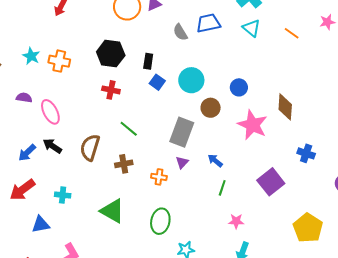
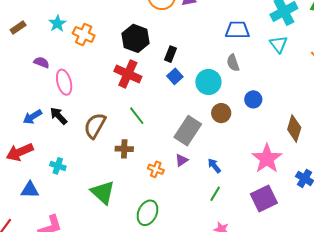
gray semicircle: (180, 32) -> (233, 63), moved
red cross: (111, 90) -> (128, 74), size x1.5
pink star: (252, 125) -> (267, 159), moved

